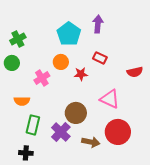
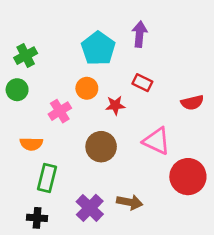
brown circle: (76, 113) -> (101, 147), moved
purple cross: (61, 132) -> (90, 208), moved
red circle: (118, 132) -> (188, 177), moved

